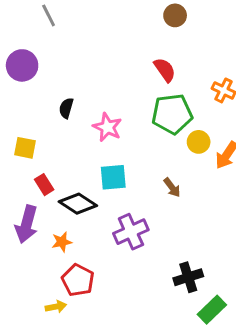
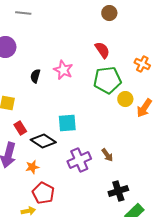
gray line: (49, 15) -> (23, 13), turned -56
pink star: (107, 127) -> (63, 70), moved
brown arrow: (172, 188) -> (107, 155), moved

